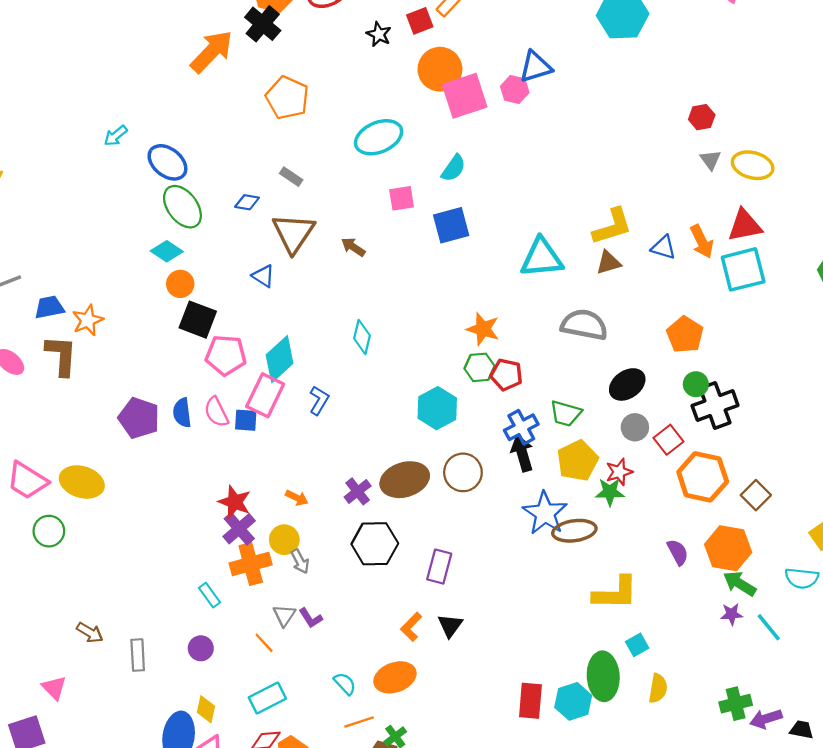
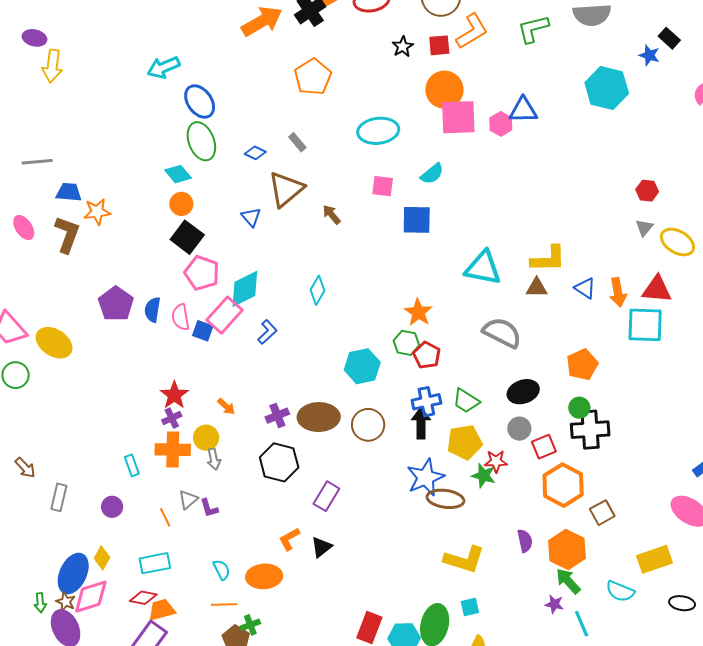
cyan arrow: (116, 136) -> (163, 67), size x1.5
purple cross: (239, 529) -> (172, 418), size x0.7

